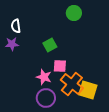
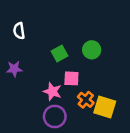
green circle: (74, 13) -> (92, 50), moved
purple star: (12, 44) -> (14, 69), moved
orange cross: (72, 84) -> (86, 100), size x0.6

